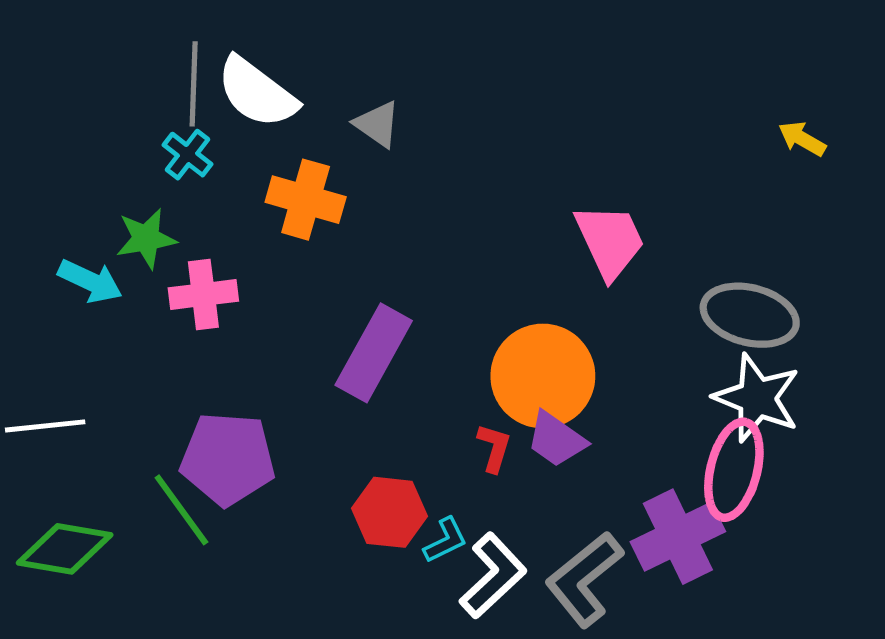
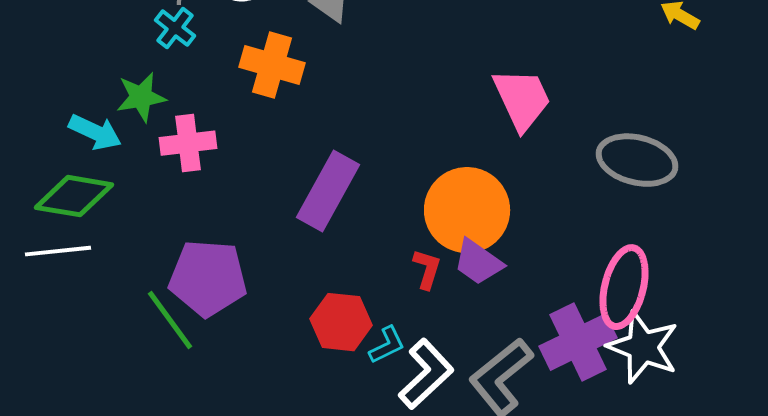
white star: (757, 398) -> (643, 347), moved
green diamond: (65, 549) -> (74, 196), moved

